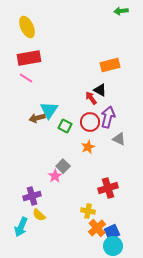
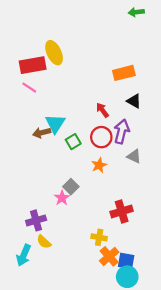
yellow ellipse: (27, 27) -> (54, 53), moved
black triangle: (100, 90) -> (134, 101), moved
green square: (65, 126) -> (73, 142), turned 32
blue square: (112, 232) -> (126, 261), turned 35

